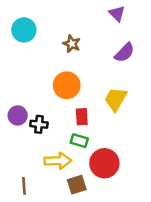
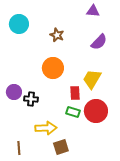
purple triangle: (117, 14) -> (93, 11), turned -40
red rectangle: (82, 117) -> (75, 93), moved
green rectangle: (79, 141) -> (73, 112), moved
red circle: (104, 163) -> (96, 111), moved

